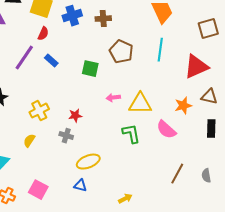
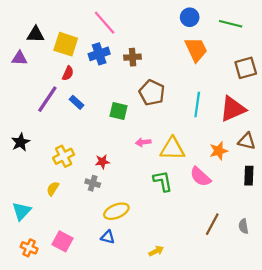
cyan line: (160, 50) -> (197, 105), moved

